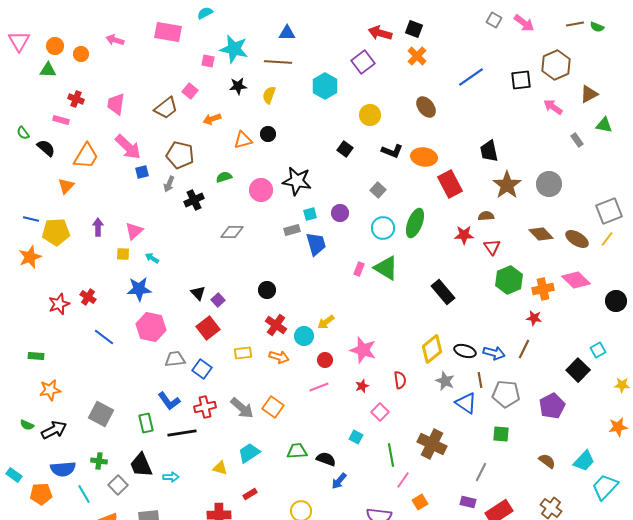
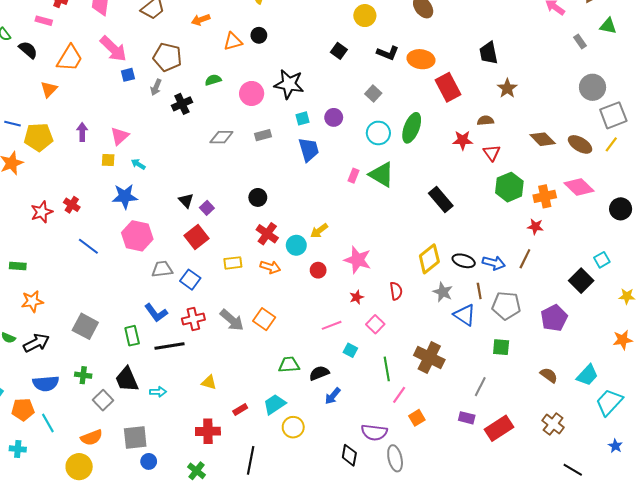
gray circle: (549, 184) -> (593, 87), moved
brown star: (507, 185) -> (507, 88), size x0.7
gray rectangle: (292, 230) -> (263, 135), moved
pink line: (319, 387) -> (332, 325), moved
cyan trapezoid: (249, 453) -> (274, 404), moved
black semicircle: (326, 459) -> (319, 373), turned -42
cyan line: (84, 494) -> (48, 423), moved

